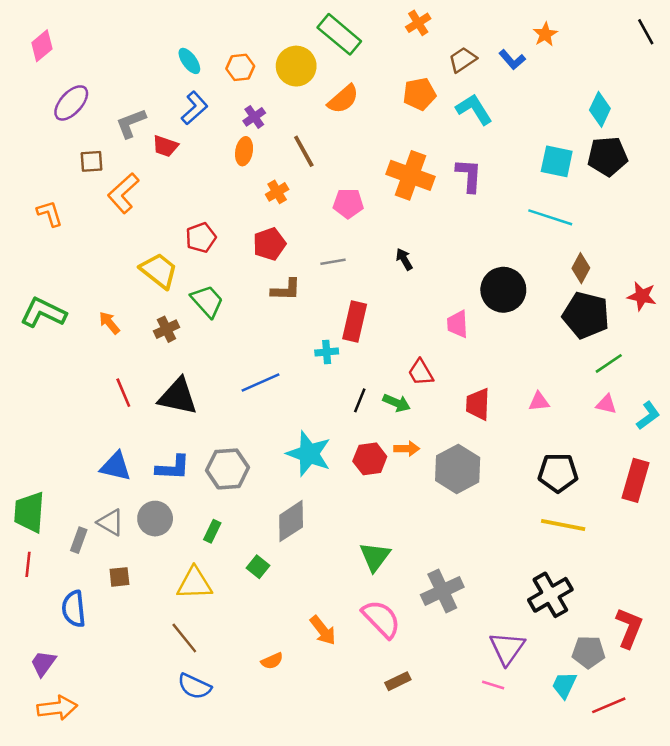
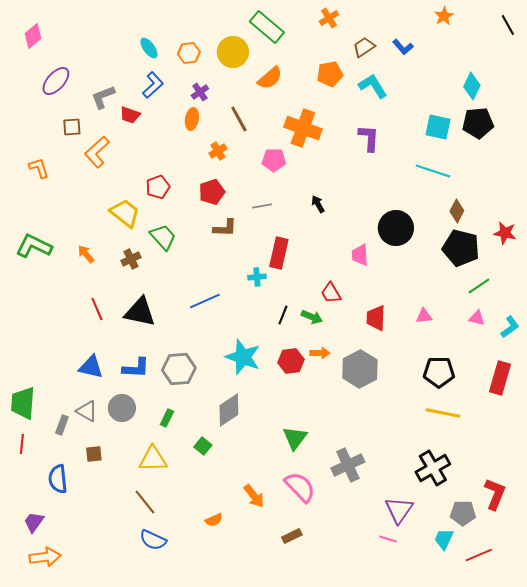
orange star: (545, 34) -> (444, 16), moved
orange cross: (411, 175) -> (303, 128), moved
brown rectangle: (398, 681) -> (292, 536), moved

